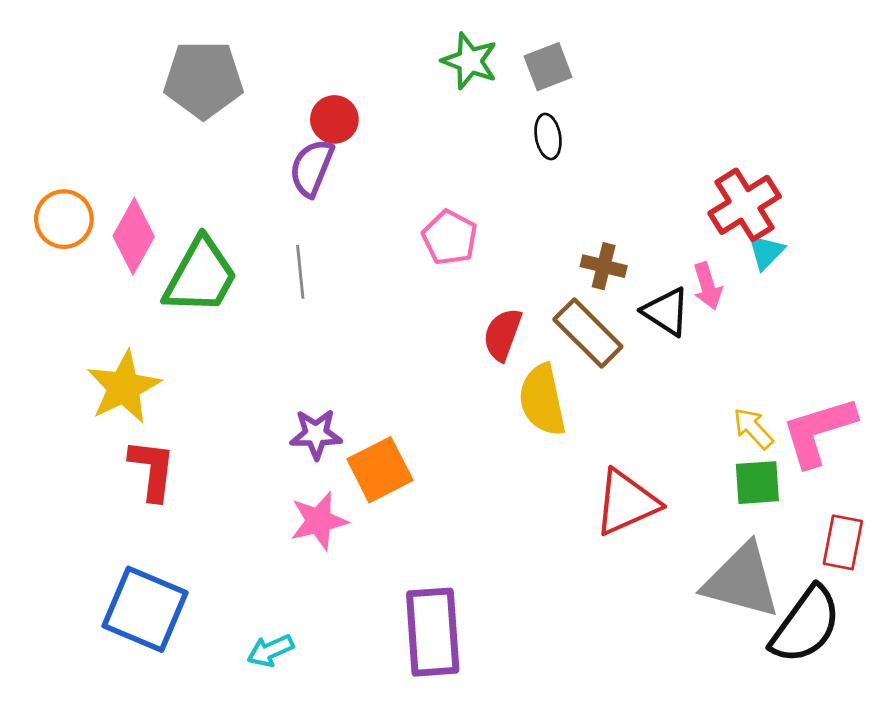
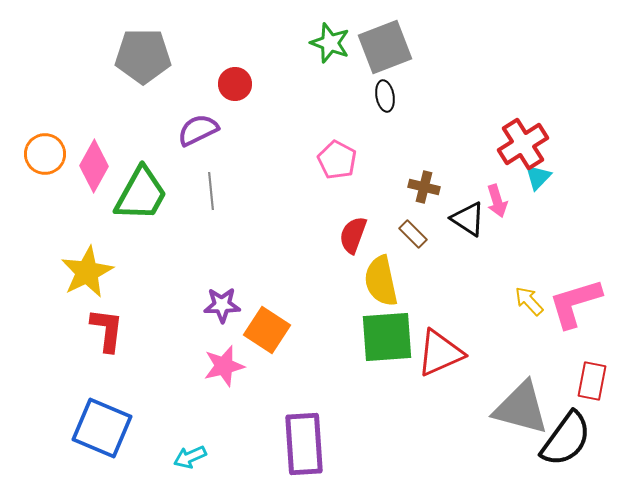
gray square: (548, 67) -> (385, 47), size x1.6
purple semicircle: (312, 168) -> (198, 130), moved, turned 42
pink pentagon: (450, 238) -> (337, 160), moved
brown rectangle: (588, 333) -> (413, 234), size x0.6
orange square: (380, 470) -> (267, 330), turned -30
green square: (757, 483) -> (387, 337), moved, size x1.6

